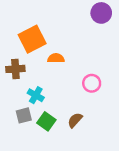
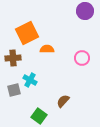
pink circle: (92, 83) -> (82, 58), moved
gray square: (24, 115) -> (14, 90), moved
green square: (46, 121) -> (39, 116), moved

